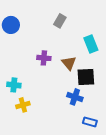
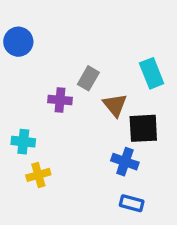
gray rectangle: (60, 21) -> (88, 78), moved
purple cross: (44, 58) -> (60, 100), moved
blue rectangle: (90, 122) -> (132, 203), moved

